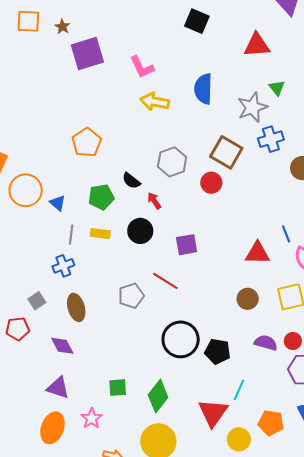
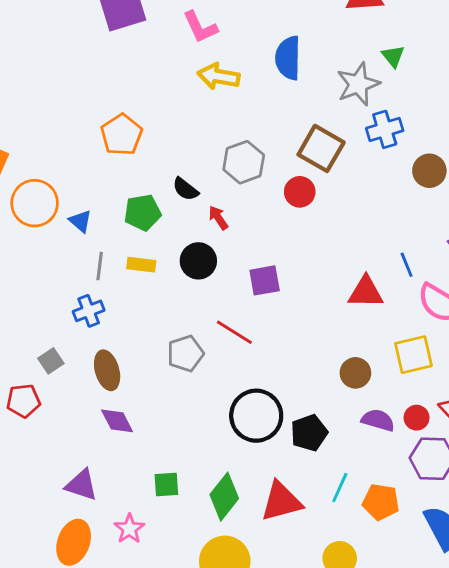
brown circle: (248, 299) -> (355, 373), moved
purple diamond: (62, 346) -> (117, 421), moved
black pentagon: (218, 351) -> (309, 433), turned -30
red triangle: (213, 413) -> (281, 502), moved, turned 40
orange pentagon: (271, 423) -> (381, 502), moved

